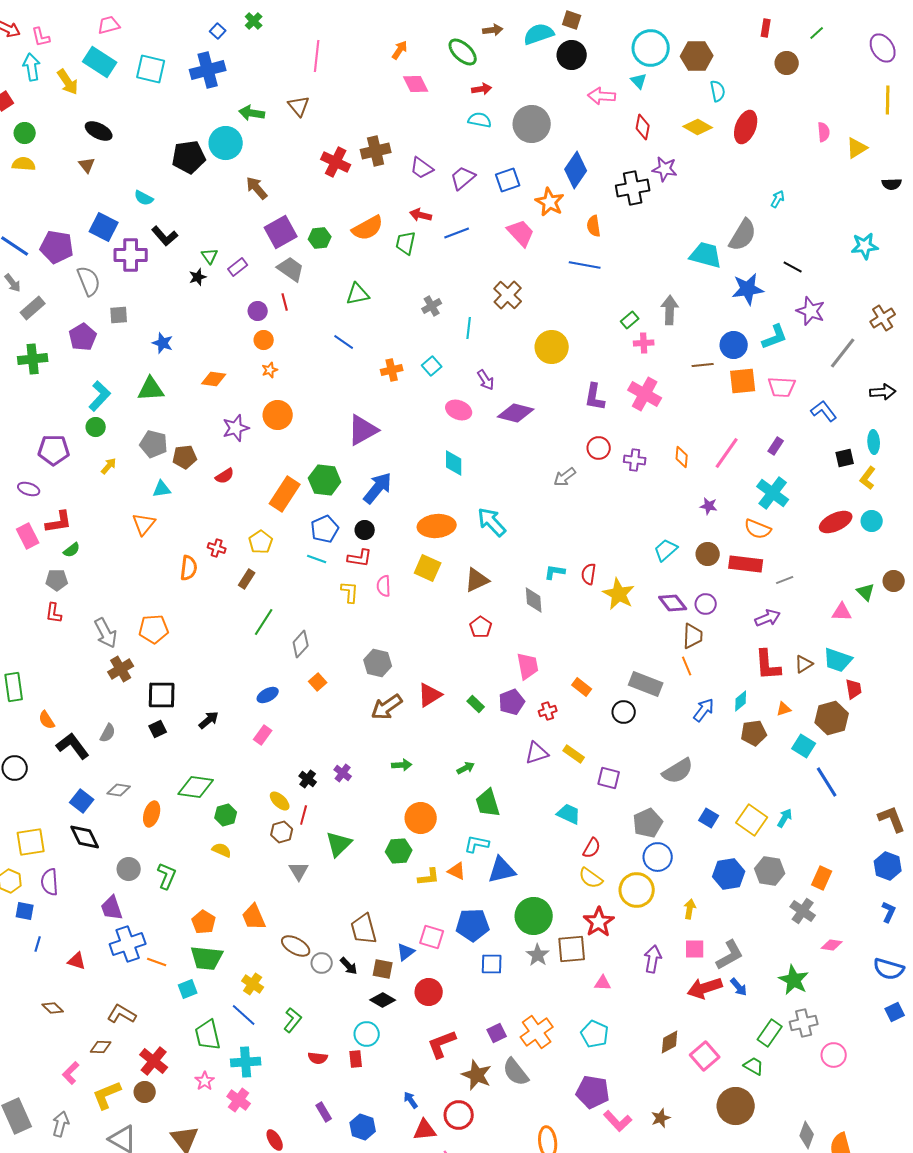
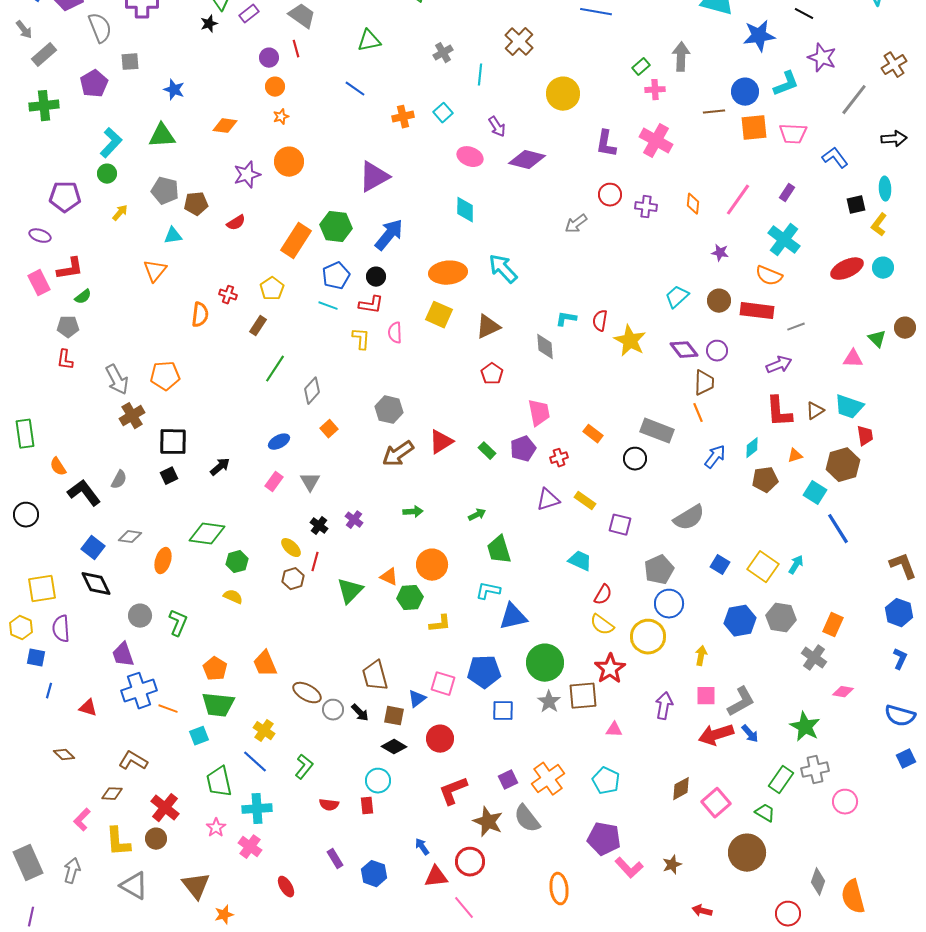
gray triangle: (299, 871) -> (310, 482), moved
orange triangle: (457, 871) -> (389, 577), moved
yellow L-shape: (107, 1095) -> (118, 842), turned -72

